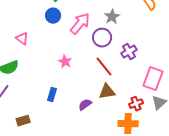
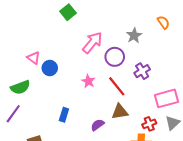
blue circle: (53, 16) -> (50, 68), moved
gray star: (112, 17) -> (134, 36), moved
pink star: (65, 62) -> (88, 81), moved
pink rectangle: (153, 79) -> (166, 98), turned 55

